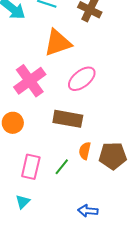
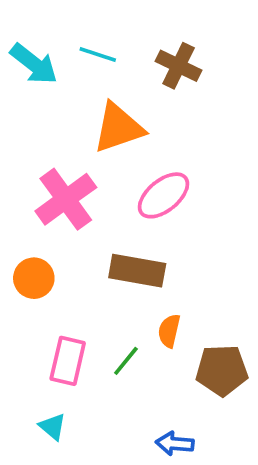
brown pentagon: (113, 156) -> (222, 370), moved
cyan triangle: (23, 202) -> (53, 427), turned -35

